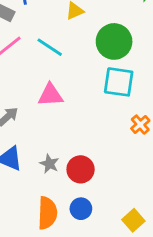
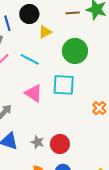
cyan square: (119, 82) -> (64, 85), moved
pink triangle: (50, 95) -> (34, 93), turned 42

